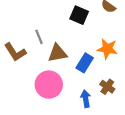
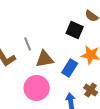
black square: (79, 15) -> (75, 30), moved

